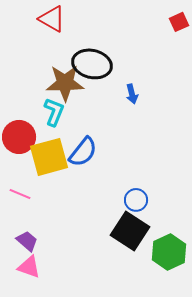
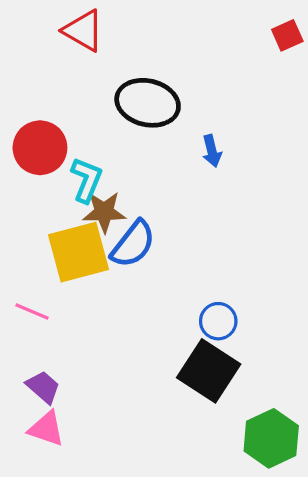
brown star: (65, 83) -> (104, 212), moved, size x0.7
red circle: (19, 137) -> (40, 148), moved
green hexagon: (169, 252) -> (271, 438), moved

